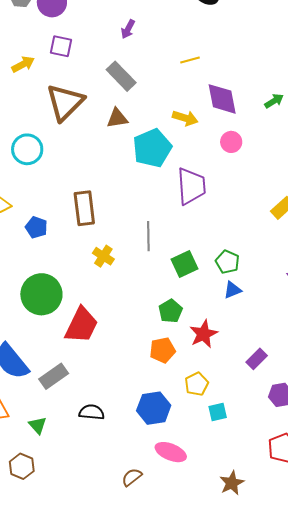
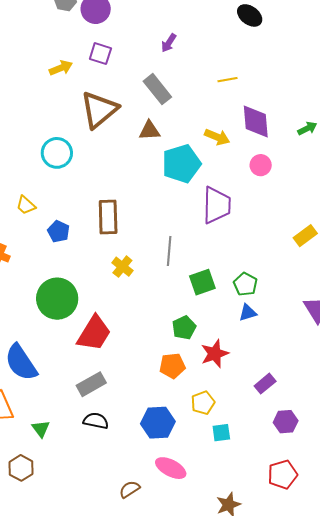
gray rectangle: (54, 376) -> (91, 384), moved

